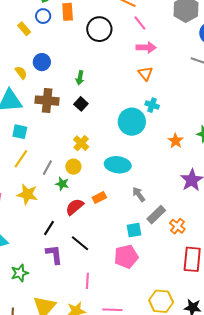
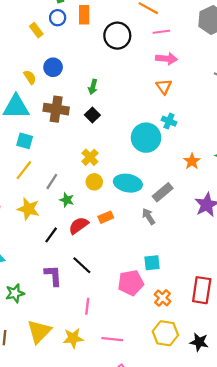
pink line: (140, 23) -> (161, 32), turned -63
yellow circle: (73, 167) -> (94, 182), moved
gray rectangle: (156, 215) -> (163, 192), moved
orange cross: (177, 226) -> (163, 298), moved
black line: (49, 228) -> (51, 235), moved
cyan square: (134, 230) -> (152, 263), moved

